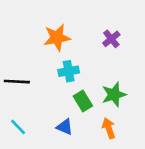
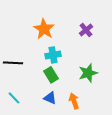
orange star: (57, 38) -> (44, 29), turned -30
green rectangle: (83, 101) -> (51, 75), moved
orange arrow: (109, 128) -> (74, 101), moved

